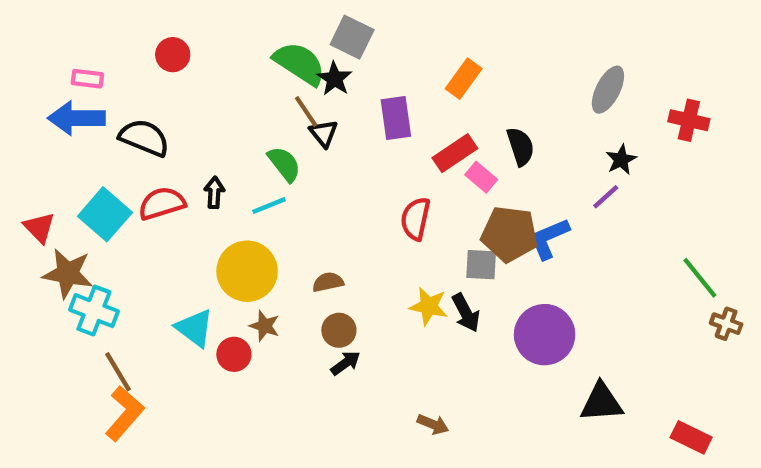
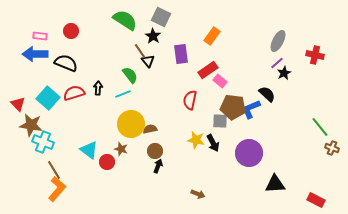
red circle: (173, 55) -> (71, 31), moved
green semicircle: (300, 63) -> (125, 20), moved
black semicircle: (520, 147) -> (267, 94), moved, turned -30
purple line: (606, 197) -> (277, 63), moved
yellow circle: (247, 271) -> (131, 124), moved
black arrow: (346, 363) -> (158, 166), turned -32

